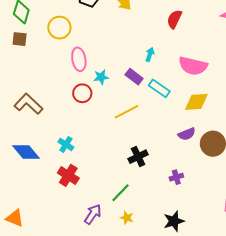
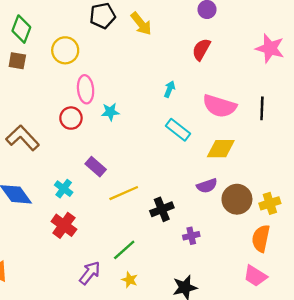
purple rectangle: (134, 77) -> (96, 167), moved
red circle: (82, 93) -> (71, 118), moved
yellow line: (126, 112) -> (124, 193), moved
black cross: (138, 157) -> (162, 209), moved

